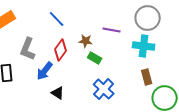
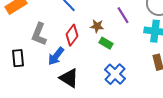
purple line: (112, 30) -> (123, 15), turned 48
black triangle: (58, 93) -> (69, 78), size x1.5

